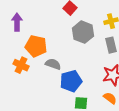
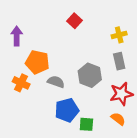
gray hexagon: (83, 32) -> (90, 75), moved
blue pentagon: (71, 81) -> (67, 110), moved

